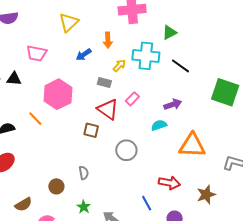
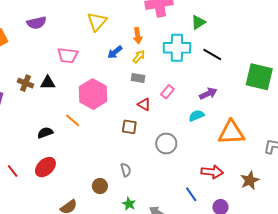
yellow arrow: (119, 66) -> (139, 57), moved
red triangle: (108, 109) -> (144, 104), size x0.6

